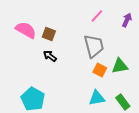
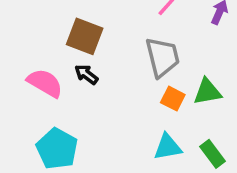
pink semicircle: (26, 30) -> (45, 83), moved
brown square: (49, 34) -> (85, 36), size x1.5

